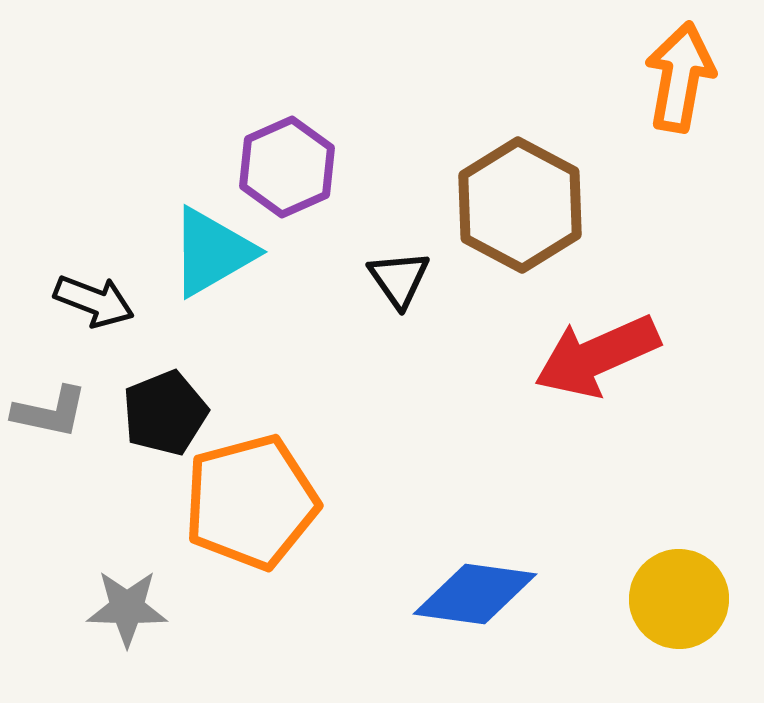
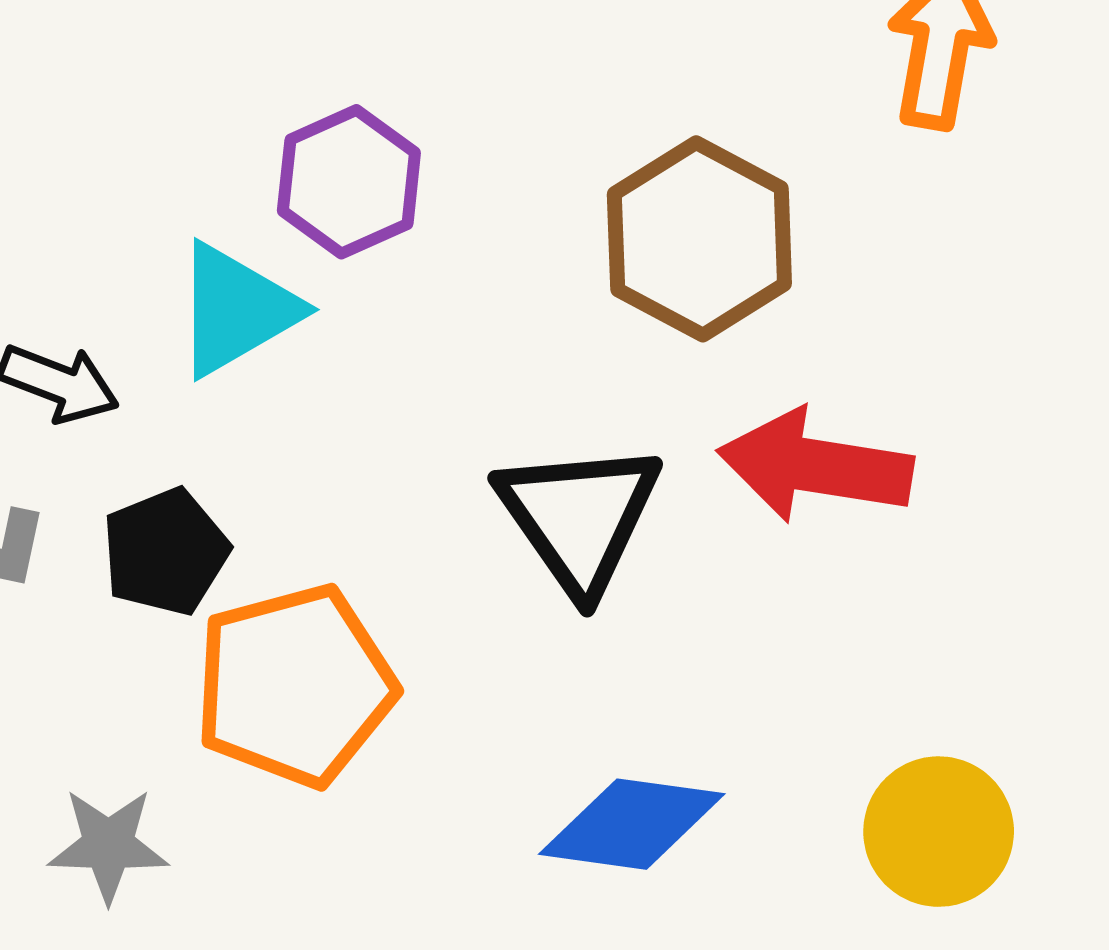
black triangle: (399, 279) -> (579, 517), moved, size x1.8
red arrow: (597, 356) -> (815, 466), turned 33

